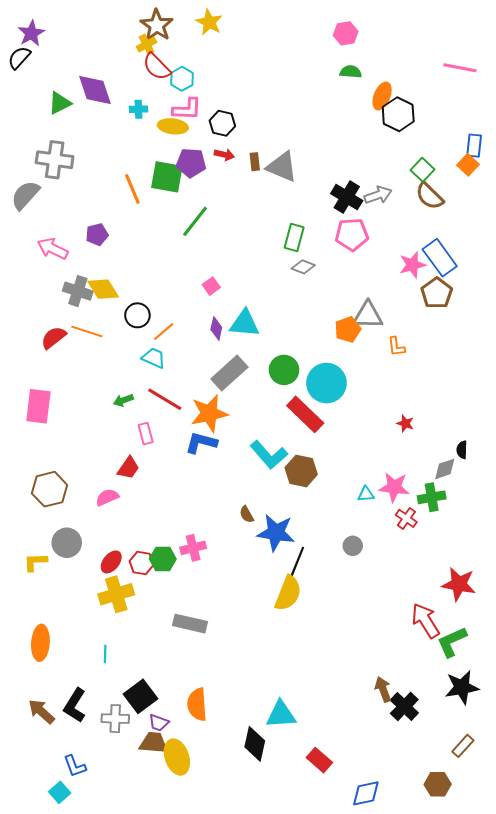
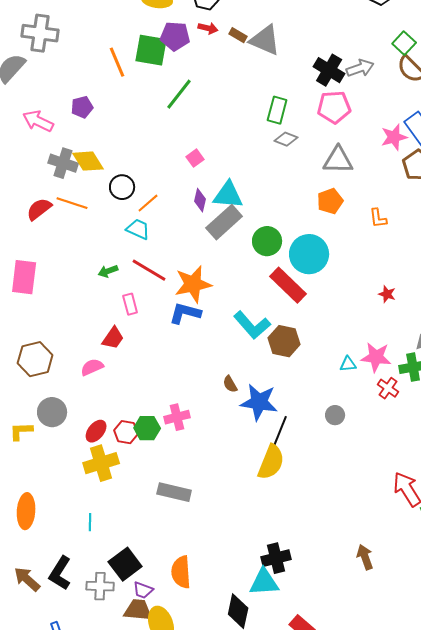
brown rectangle: (255, 162) -> (238, 35), turned -54
gray triangle: (368, 315) -> (338, 160), moved
gray rectangle: (229, 373) -> (224, 222), moved
black cross: (404, 706) -> (276, 558), moved, turned 32

